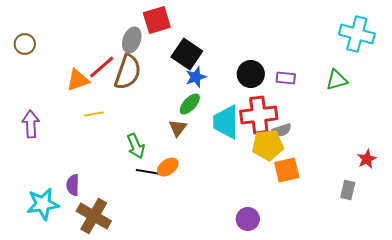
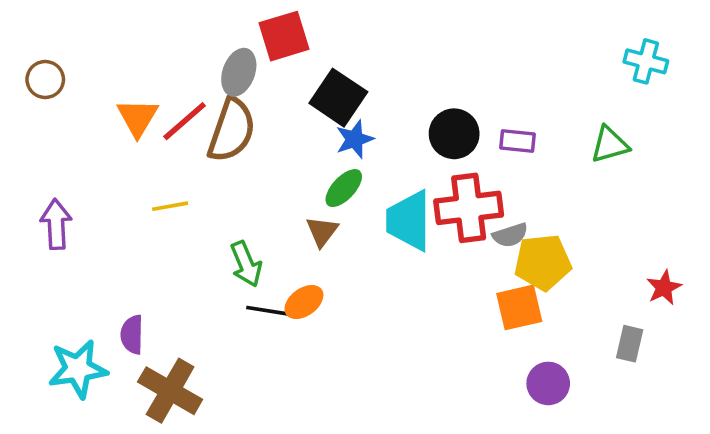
cyan cross: (357, 34) -> (646, 61), size x0.7
orange triangle: (78, 80) -> (137, 117), moved, turned -40
yellow pentagon: (268, 145) -> (543, 262), moved
purple circle: (248, 219) -> (548, 383), moved

